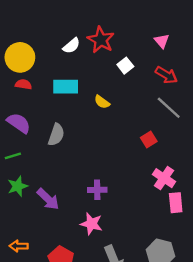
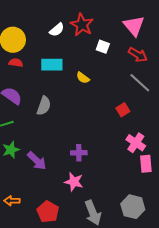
pink triangle: (162, 41) -> (134, 26), size x1.6
white square: (125, 66) -> (103, 47), turned -32

